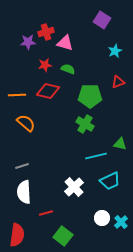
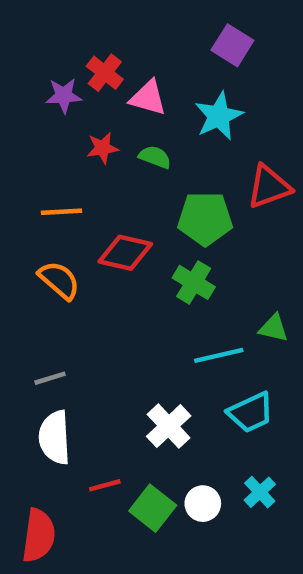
red cross: (46, 32) -> (105, 73), turned -35
cyan star: (115, 51) -> (219, 116), moved, size x1.5
red triangle: (118, 82) -> (269, 187), size x1.5
red diamond: (48, 91) -> (125, 253), moved
orange line: (17, 95) -> (61, 212), moved
white circle: (102, 218) -> (203, 504), moved
cyan cross: (121, 222) -> (260, 492), moved
green square: (63, 236) -> (153, 508), moved

